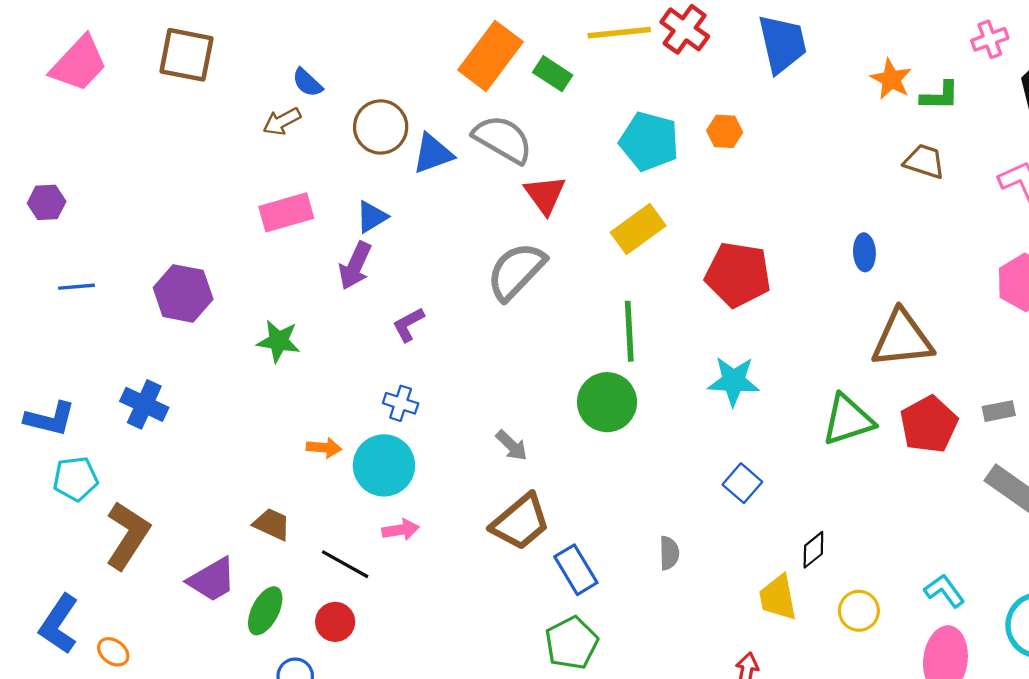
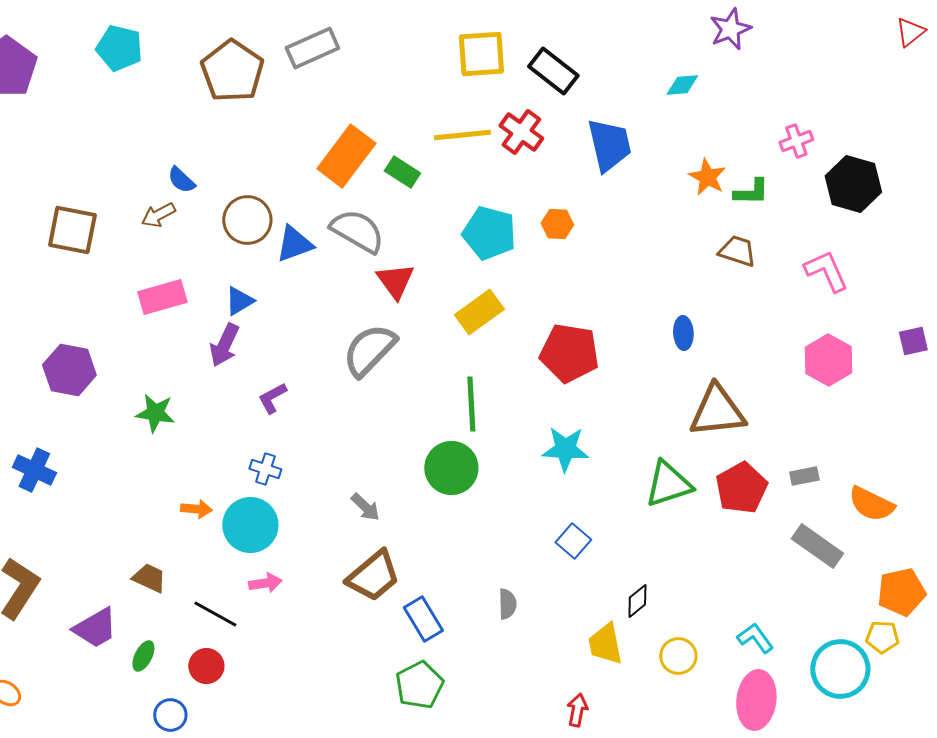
brown square: (186, 55) -> (72, 230), moved
green ellipse: (265, 611) -> (143, 656), size x0.7

